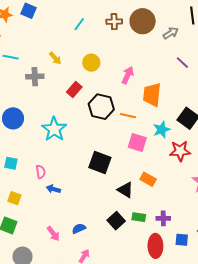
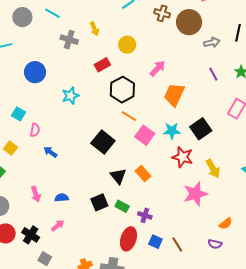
orange line: (128, 116) -> (129, 116), moved
cyan star: (54, 129) -> (70, 96), size x0.7
pink semicircle: (41, 172) -> (35, 130), moved

